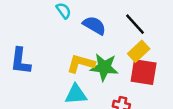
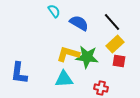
blue L-shape: (20, 61) -> (19, 73), moved
red square: (144, 72) -> (119, 61), size x0.6

